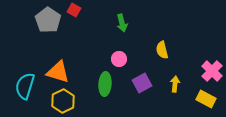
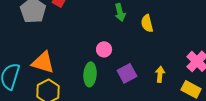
green arrow: (122, 23) -> (120, 12), moved
yellow semicircle: (162, 50) -> (147, 23), moved

